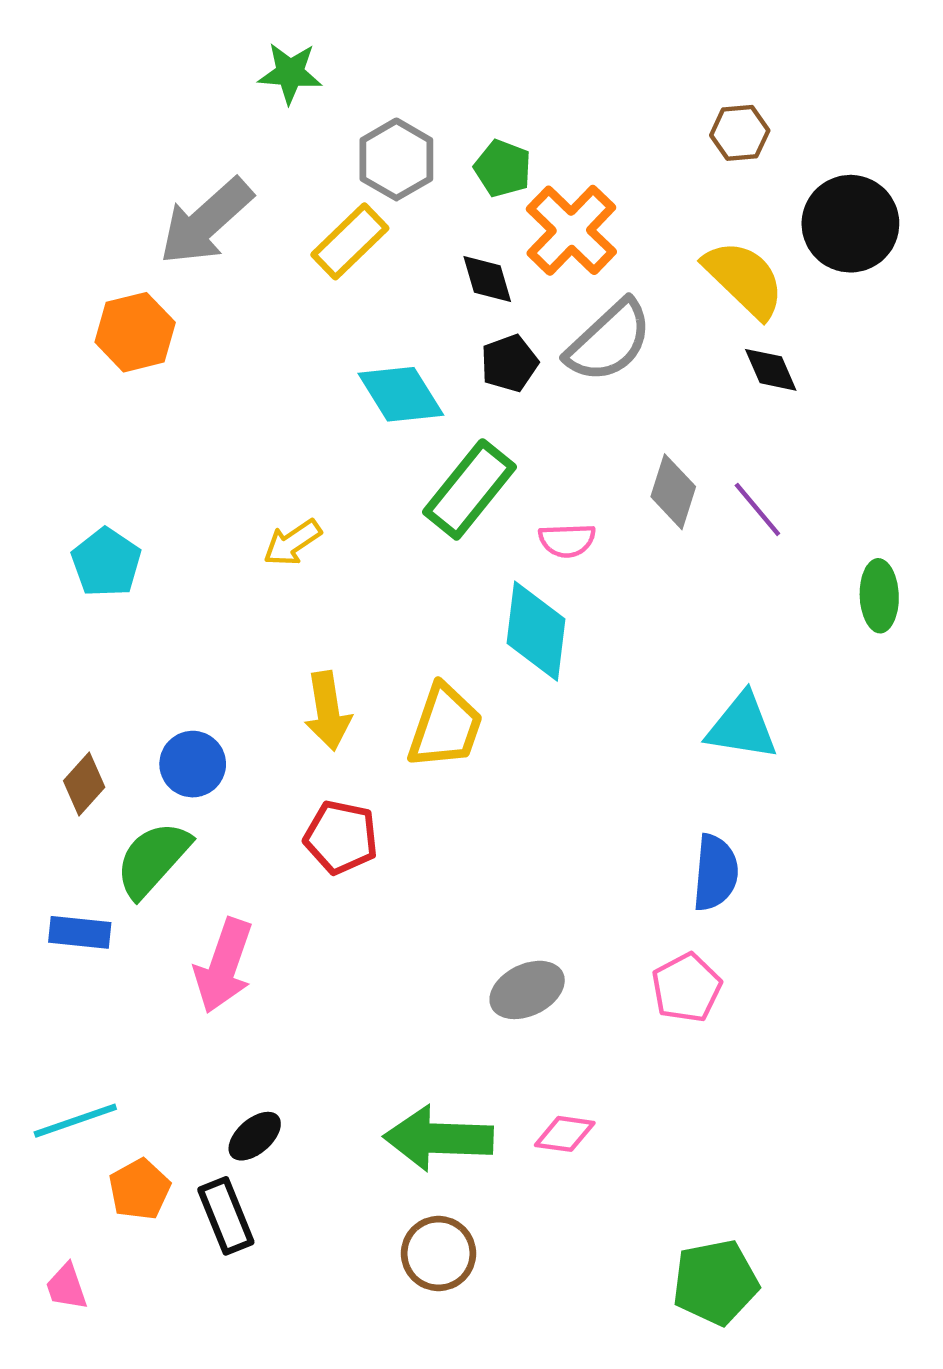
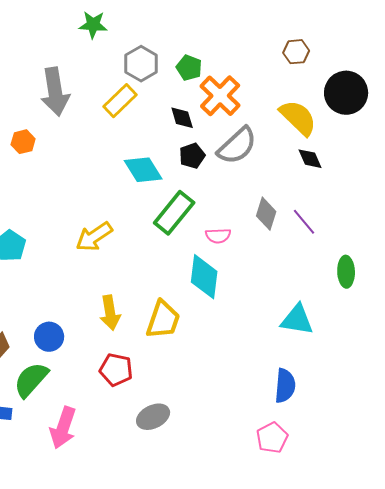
gray arrow: (206, 221) -> (55, 92), turned -57
orange hexagon: (135, 332) -> (23, 142), size x0.7
yellow arrow: (292, 543) -> (94, 237), size x1.4
green ellipse: (879, 596) -> (346, 272), moved
gray ellipse: (527, 990) -> (153, 417), moved

